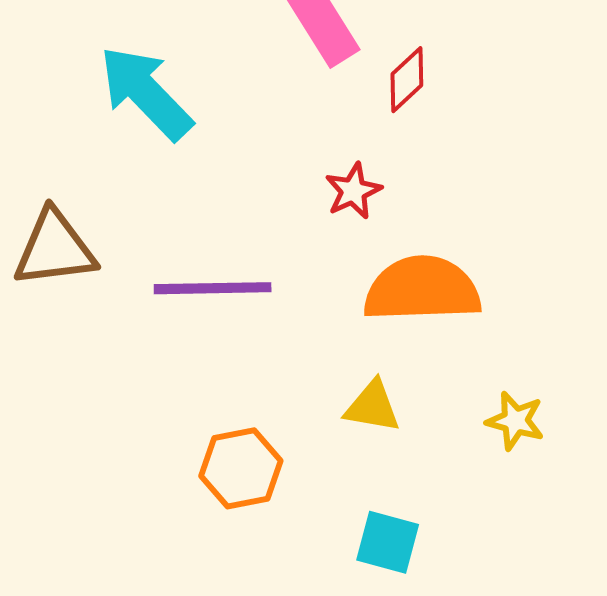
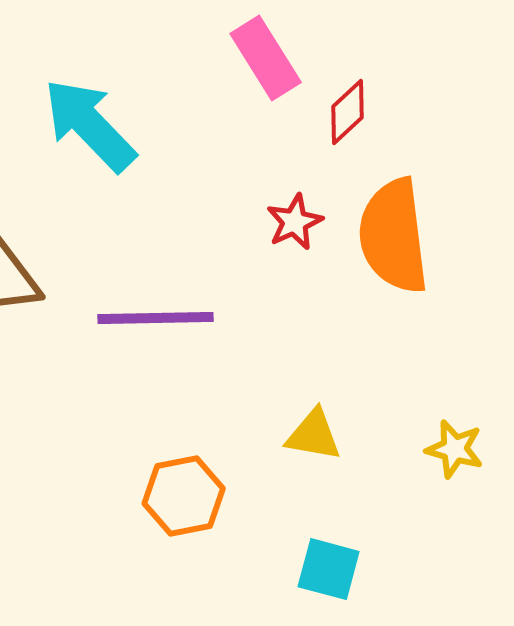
orange semicircle: (422, 289) -> (394, 236), moved, turned -95

